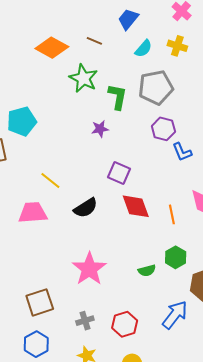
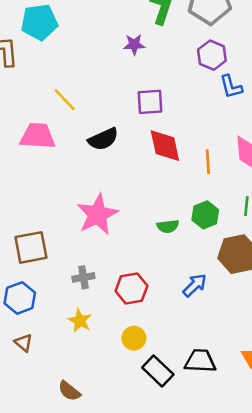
purple square: (119, 173) -> (150, 102), turned -35
blue arrow: (175, 315) -> (195, 285), size x0.7

